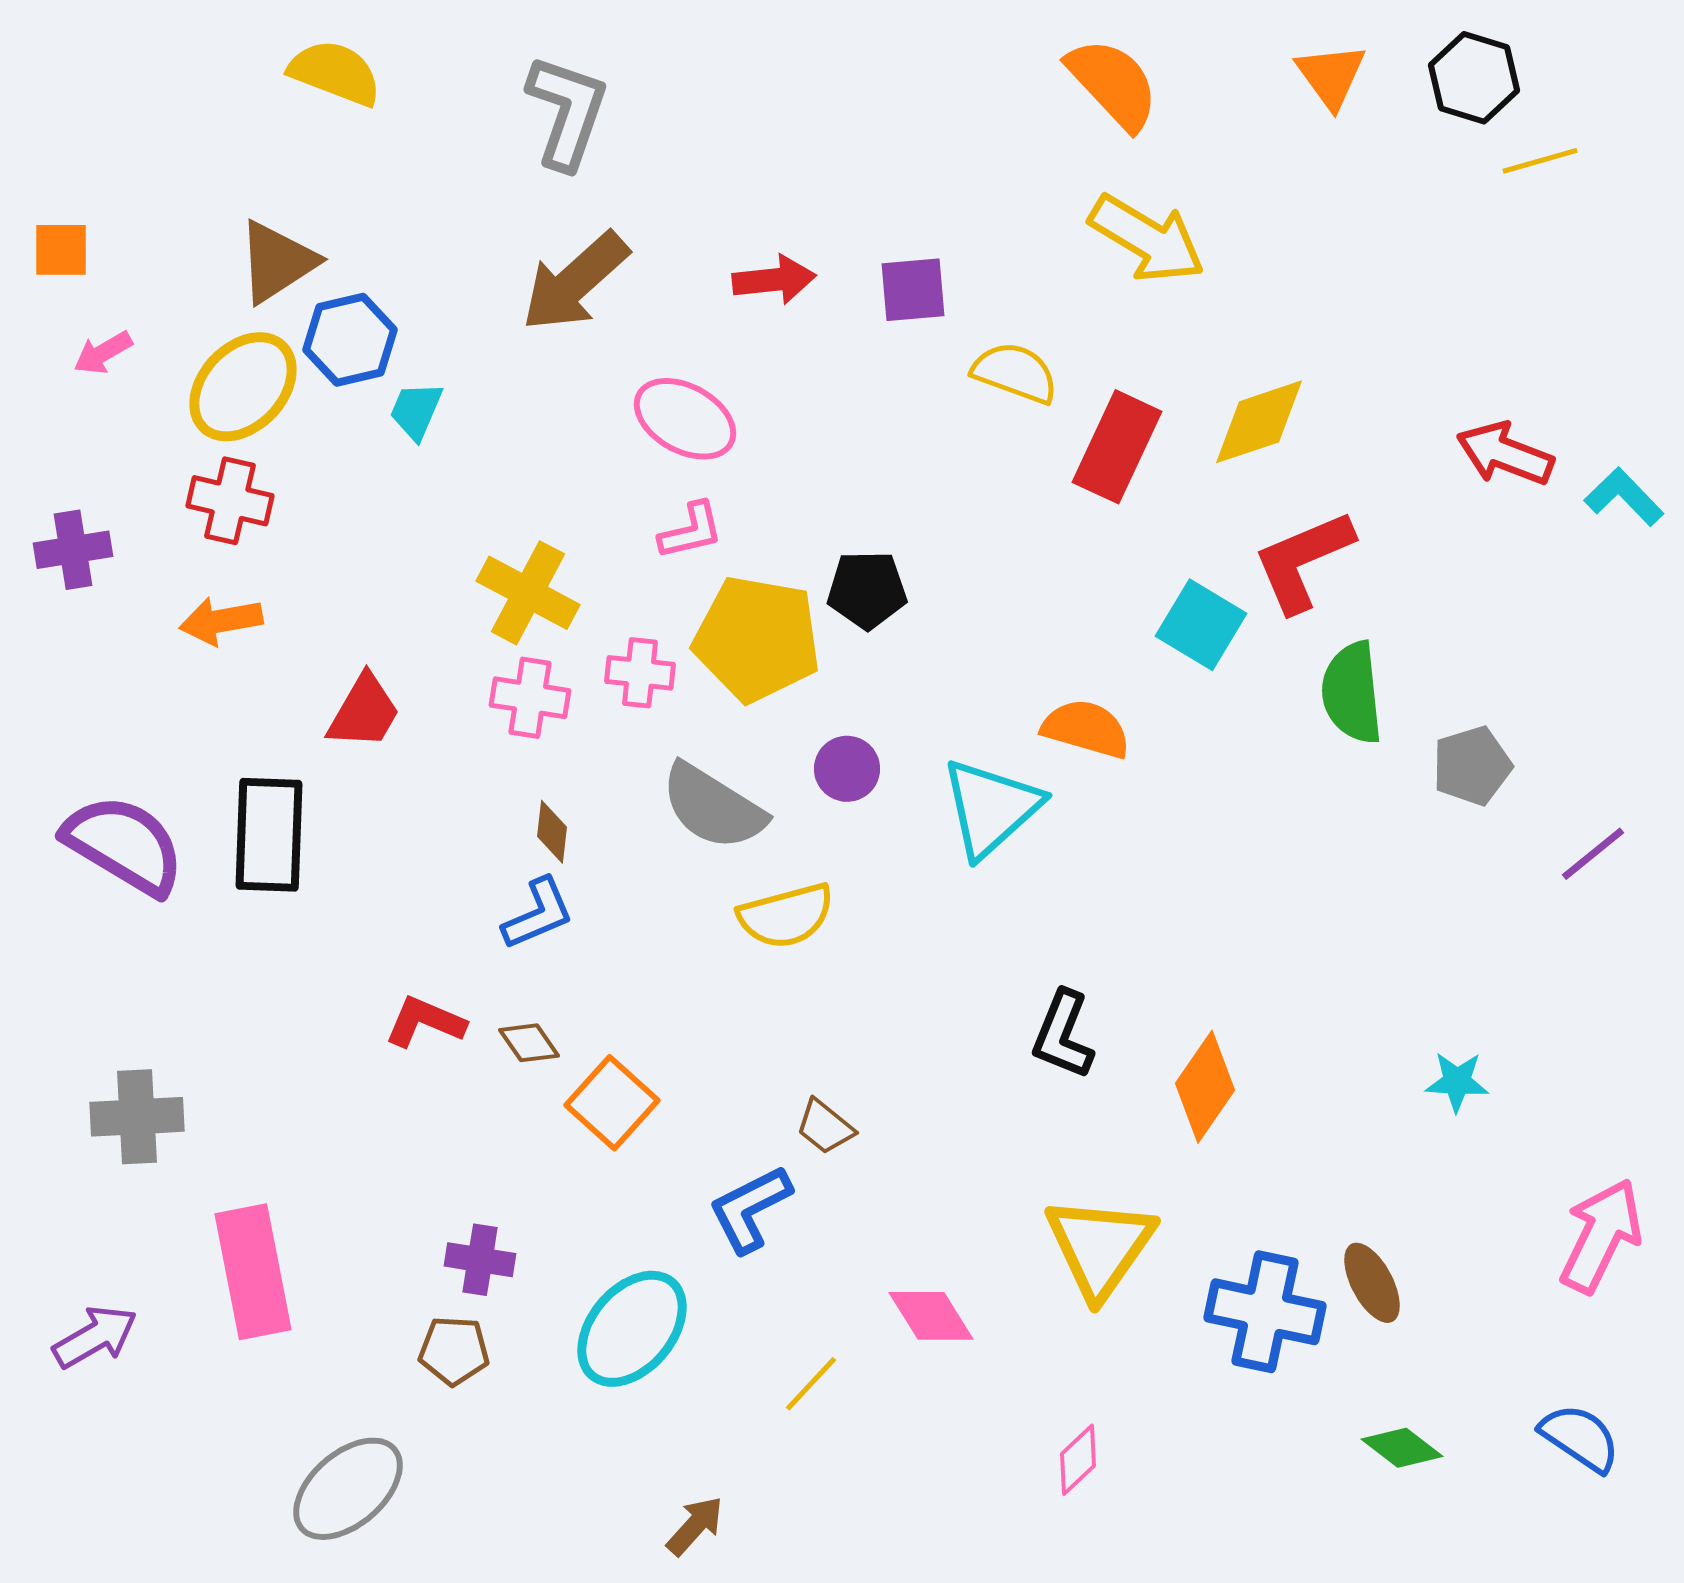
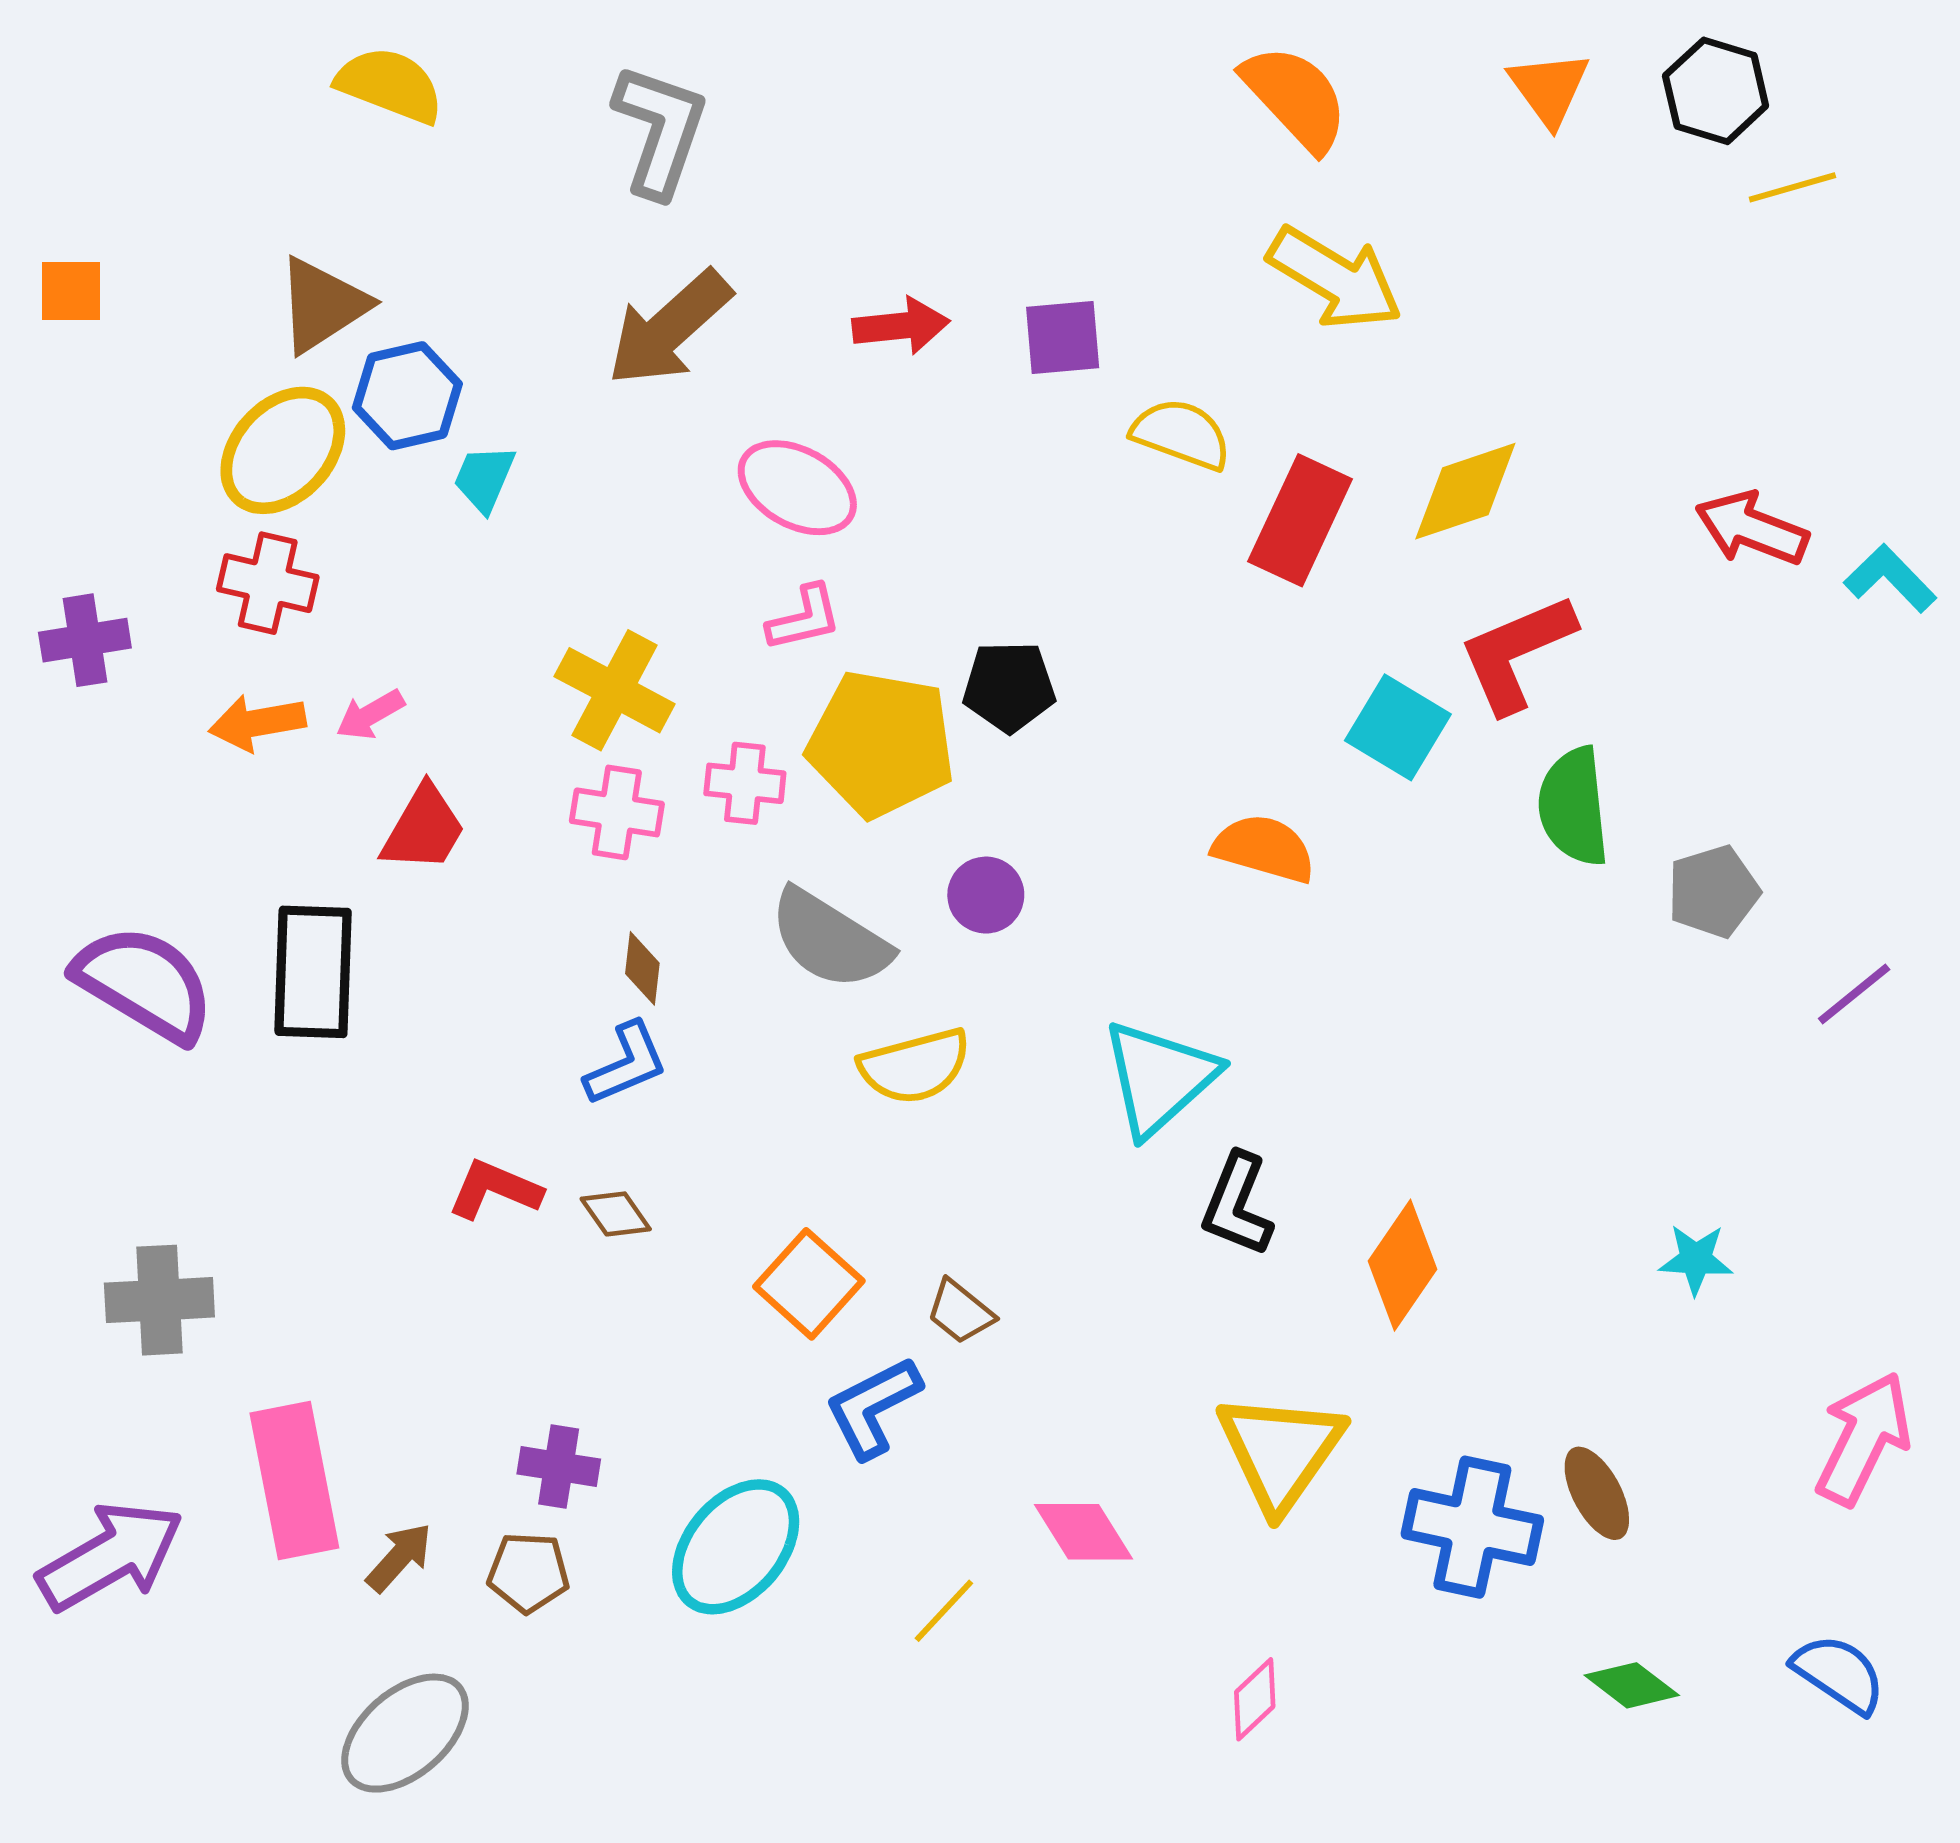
pink arrow: (103, 353) -> (370, 715), moved
cyan triangle: (991, 808) -> (1159, 1078), moved
orange square: (612, 1103) -> (809, 1284), moved
purple arrow: (95, 1337) -> (111, 1556), size x1.5
brown arrow: (695, 1526) -> (399, 1557), moved

